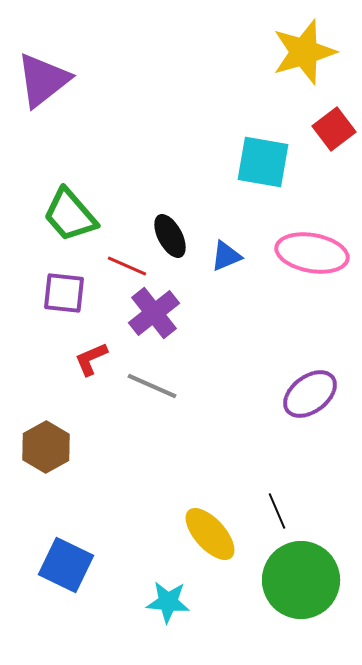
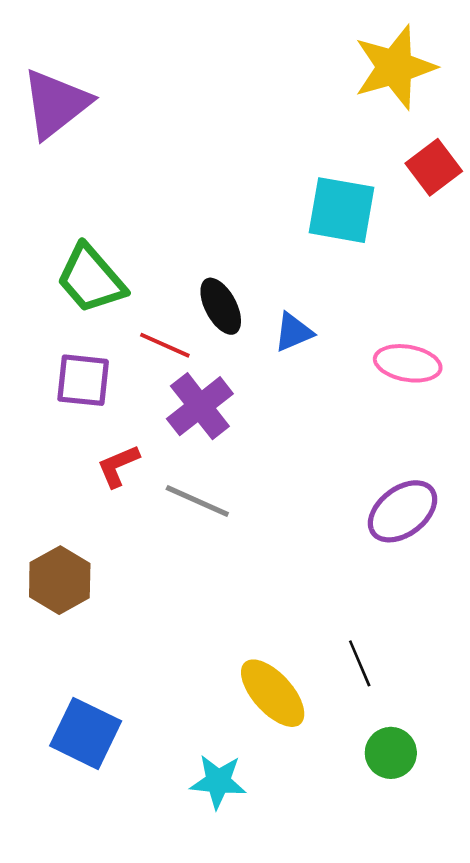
pink ellipse: (312, 253) -> (408, 363), moved, size x0.7
green circle: (301, 580) -> (391, 753), size x0.5

